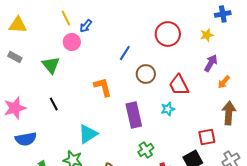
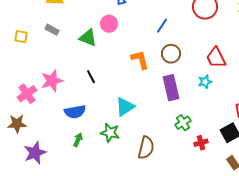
pink circle: (72, 42) -> (109, 24), moved
green triangle: (51, 65) -> (88, 38), turned -30
brown circle: (146, 74) -> (171, 54), moved
blue semicircle: (26, 139) -> (75, 112), moved

